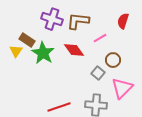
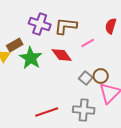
brown rectangle: (27, 40) -> (15, 45), turned -63
brown circle: (113, 60) -> (101, 76), moved

